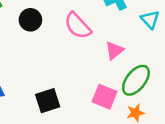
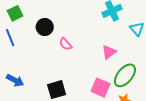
pink semicircle: (78, 26) -> (65, 44), moved, size x0.6

